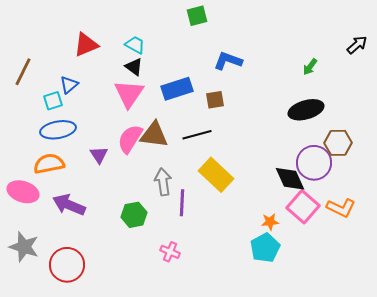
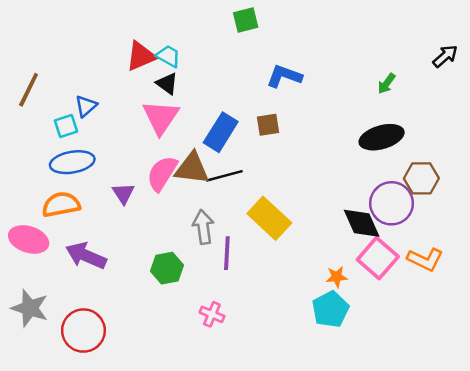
red triangle: (86, 45) -> (141, 56), moved
blue rectangle: (177, 89) -> (221, 132), moved, turned -40
black line: (197, 135) -> (224, 176), moved

